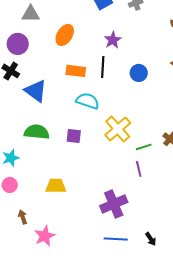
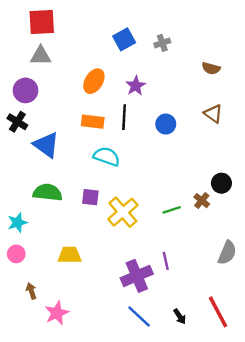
orange ellipse: (65, 35) -> (94, 81), moved
yellow cross: (118, 129) -> (123, 212), moved
purple line: (139, 169) -> (166, 261), moved
blue line: (116, 239) -> (139, 316), turned 40

